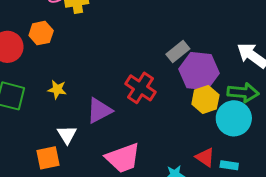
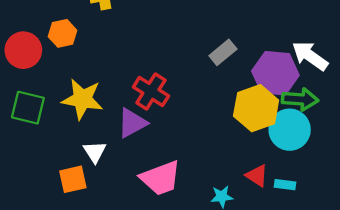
purple hexagon: (199, 71) -> (275, 73), moved
red cross: (140, 88) -> (151, 91), moved
yellow star: (57, 89) -> (82, 99), size x1.8
yellow hexagon: (205, 100) -> (256, 108), size x1.4

